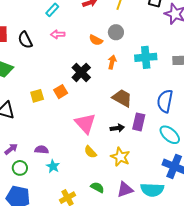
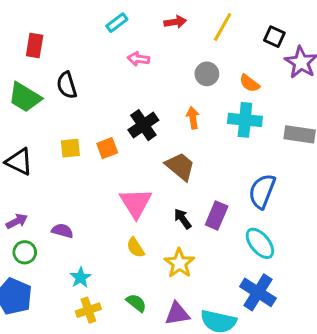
pink arrow: (58, 34) -> (138, 59), moved
black semicircle: (25, 40) -> (67, 85), moved
orange semicircle: (96, 40) -> (249, 83), moved
orange arrow: (112, 62) -> (193, 118), turned -32
brown trapezoid: (122, 98) -> (180, 166), moved
black arrow: (117, 128) -> (183, 219), turned -128
cyan star: (53, 166) -> (80, 278), moved

